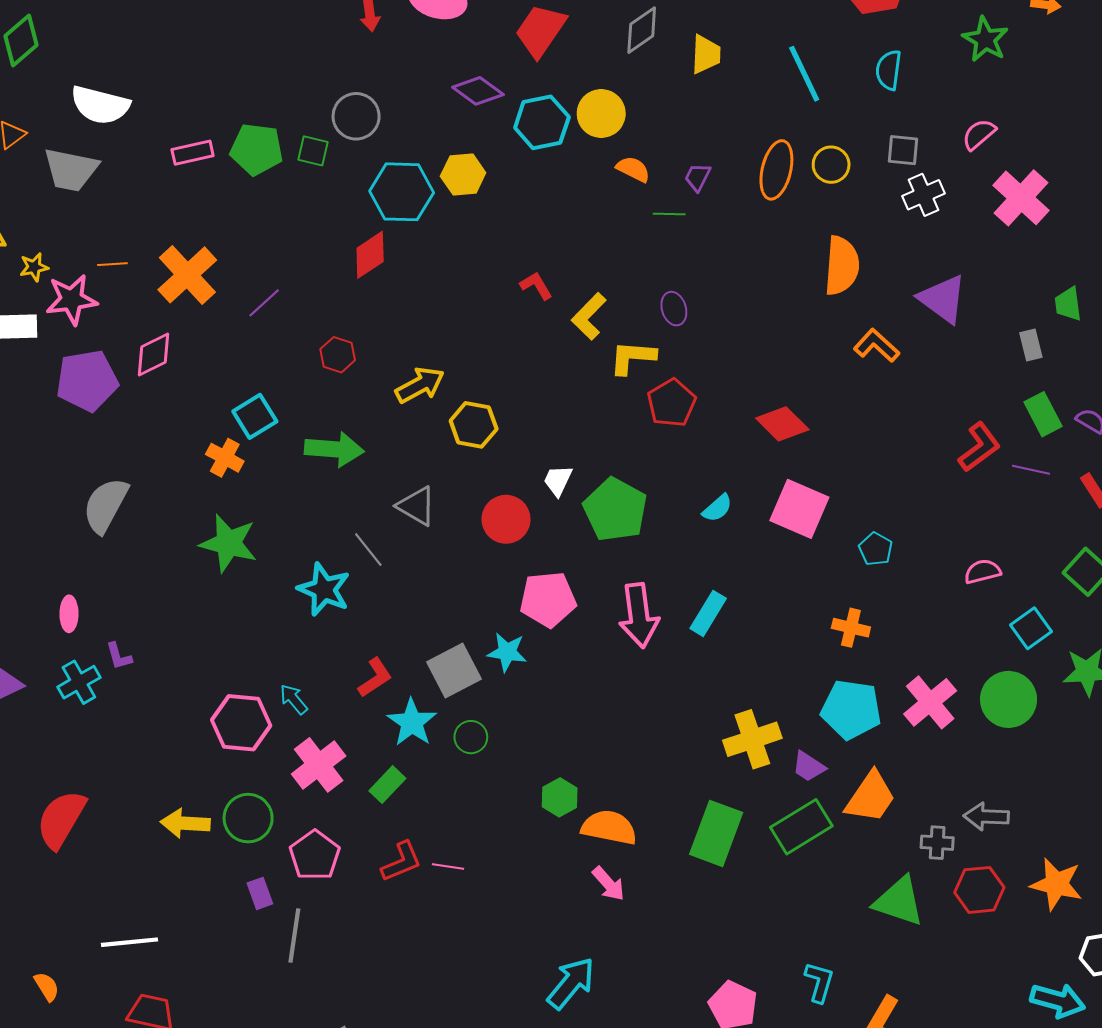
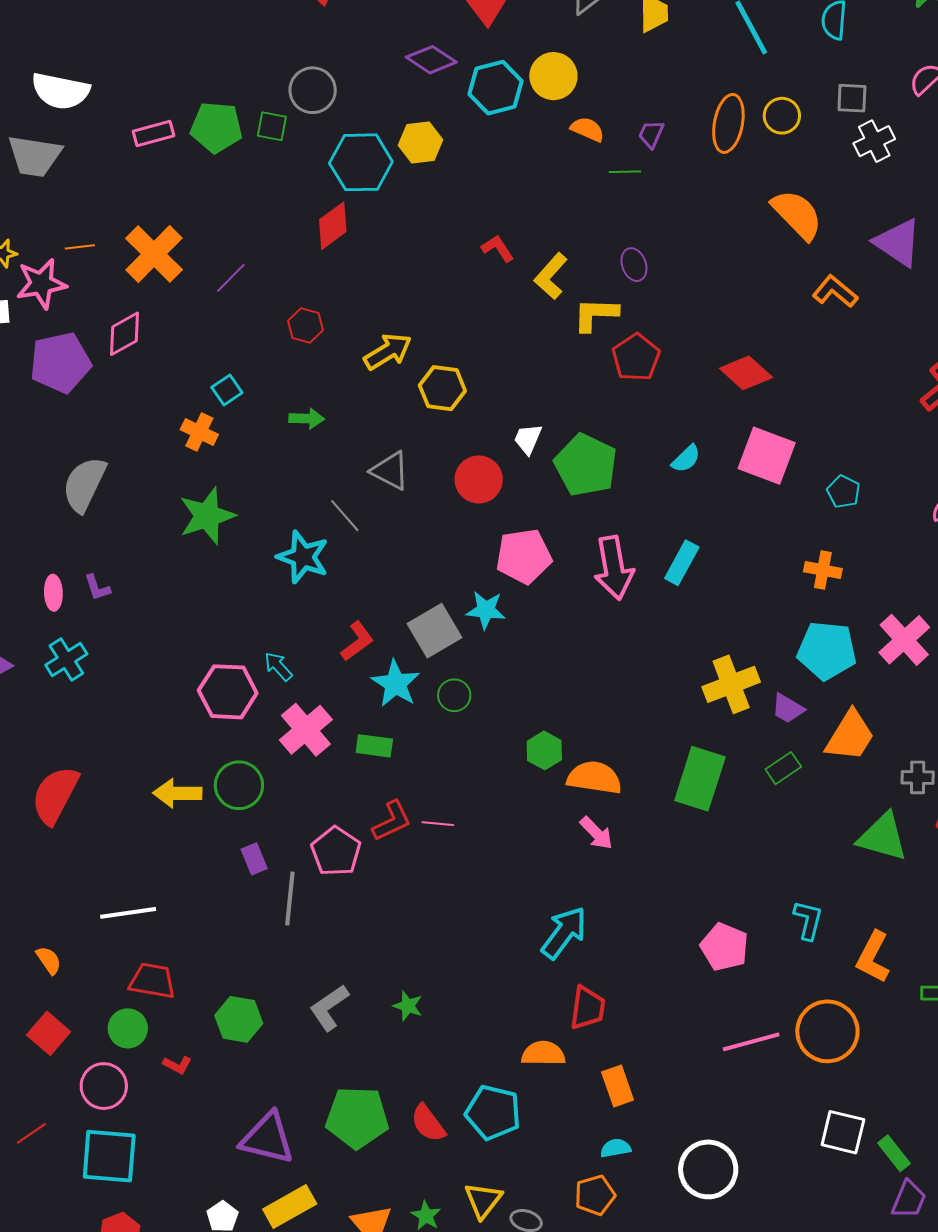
orange semicircle: (842, 266) -> (797, 215), turned -46
cyan square: (255, 416) -> (227, 390), size x0.7
green arrow: (334, 449) -> (307, 419), size x0.6
green star: (229, 543) -> (207, 516), turned -30
purple L-shape: (119, 656) -> (97, 588), moved
green rectangle: (387, 785) -> (374, 746), turned 57
green rectangle: (801, 827) -> (783, 768), size x0.6
pink pentagon: (315, 855) -> (336, 851), moved

